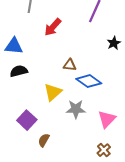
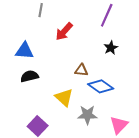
black star: (114, 43) -> (111, 48), moved
yellow triangle: (53, 92) -> (64, 98), turned -36

